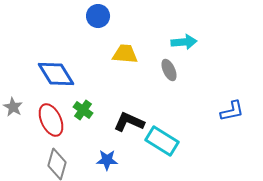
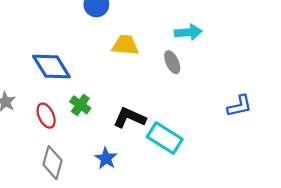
red ellipse: (51, 120) -> (46, 116), size x0.7
blue star: (107, 160) -> (106, 158), turned 30

